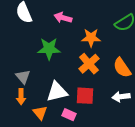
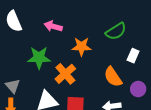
orange cross: (89, 64) -> (65, 74), moved

